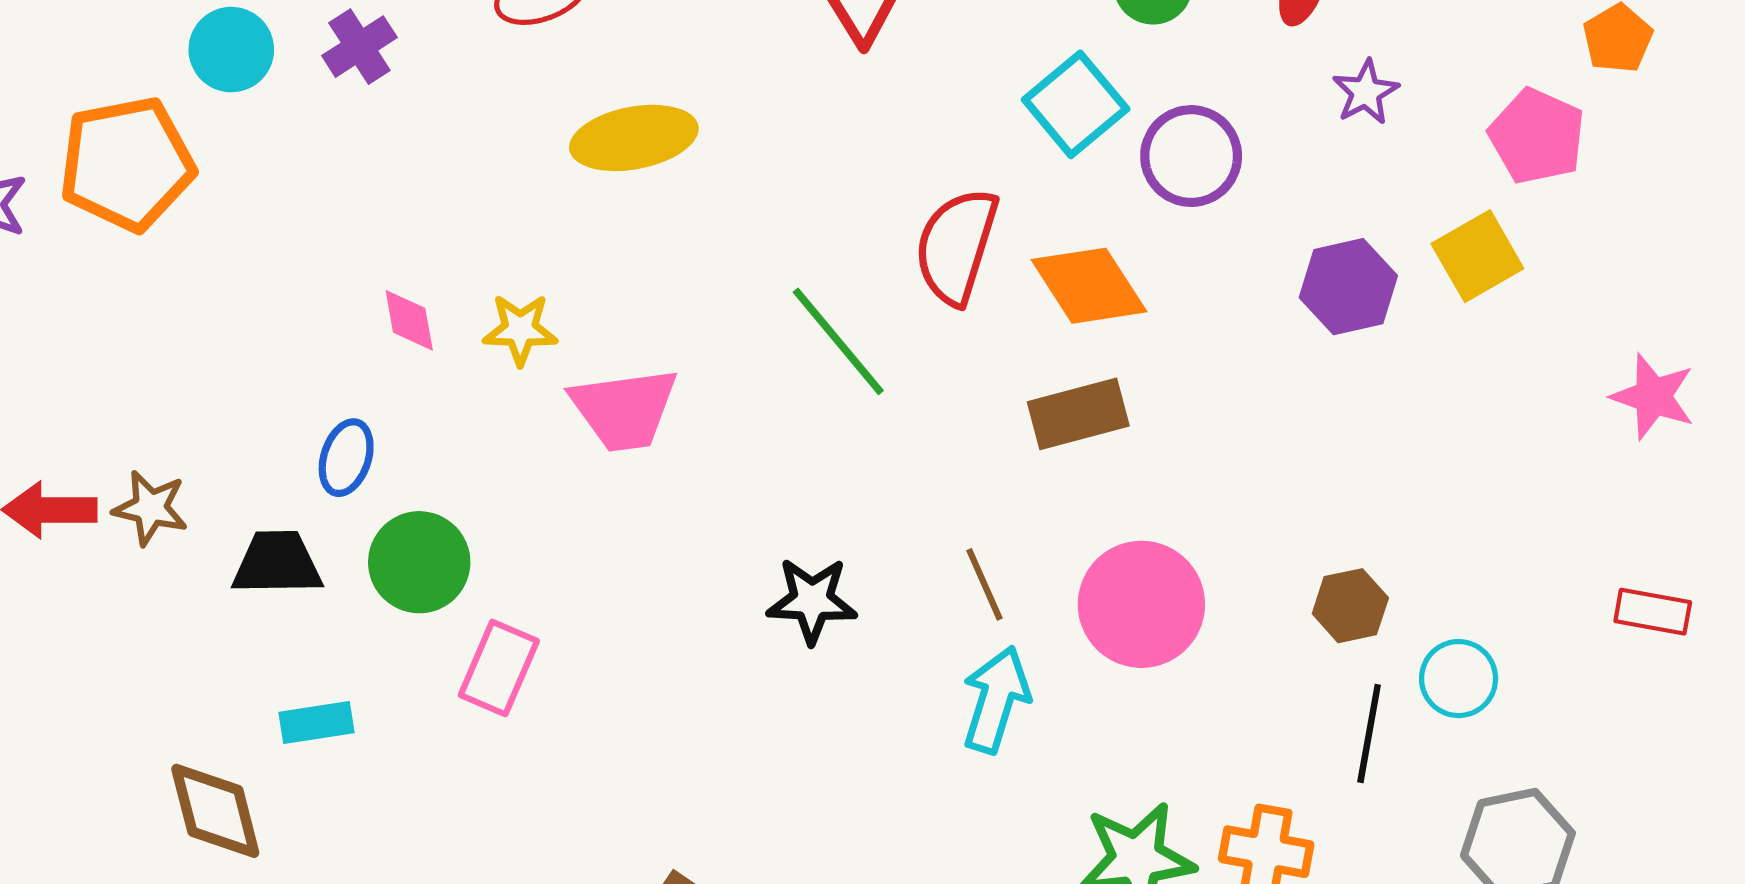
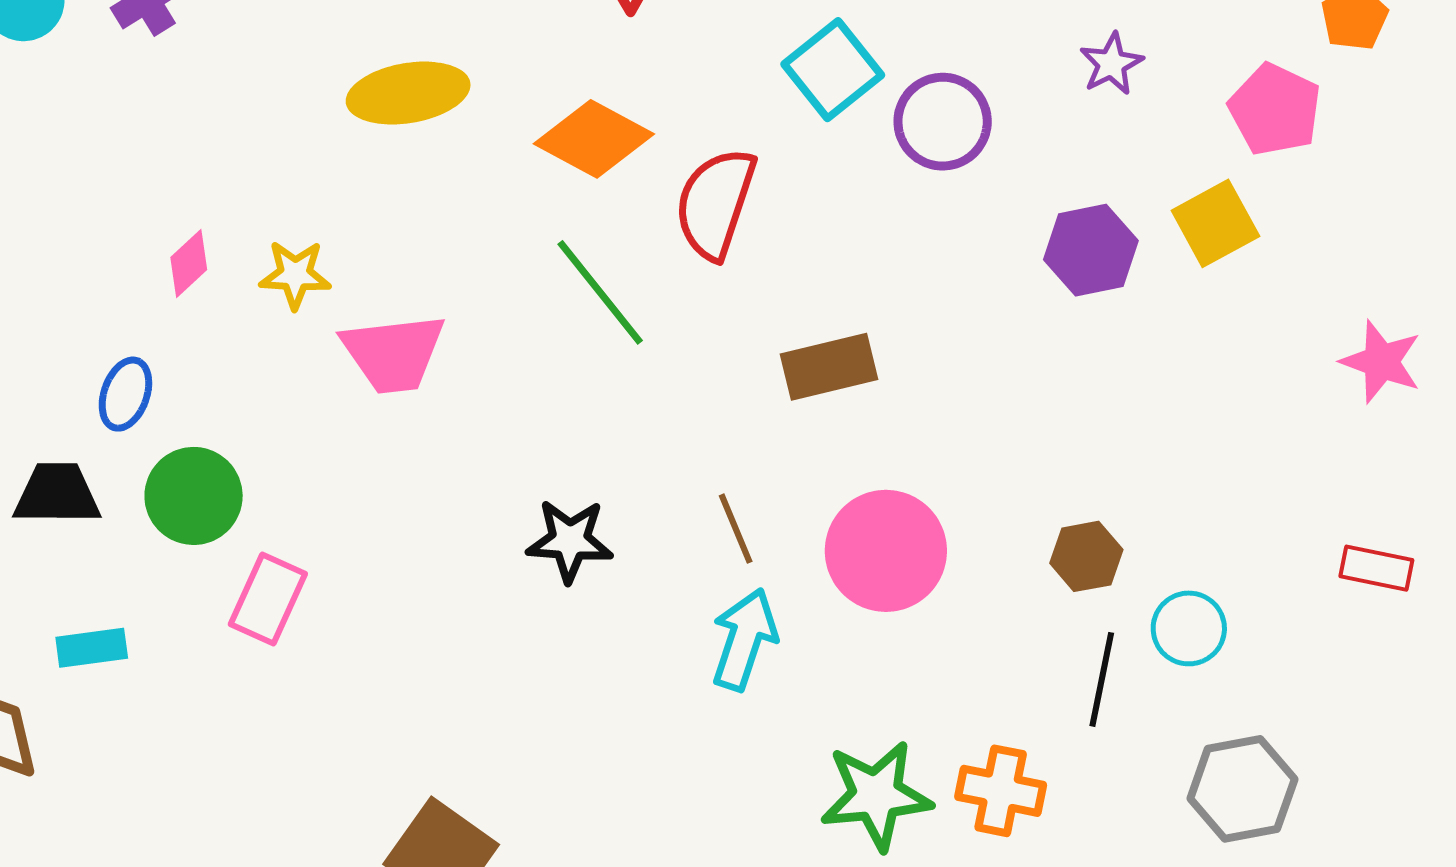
orange diamond: (1089, 286) -> (594, 139), moved, turned -30
pink diamond: (409, 320) -> (189, 264), turned 56

